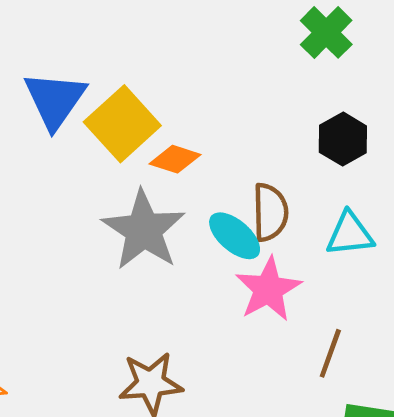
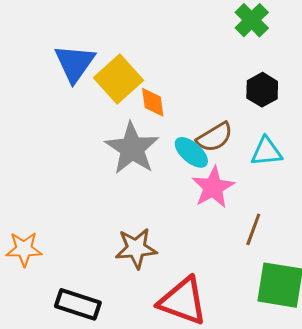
orange diamond: (175, 159) -> (153, 102), turned 64
brown semicircle: (270, 212) -> (215, 137), turned 60

